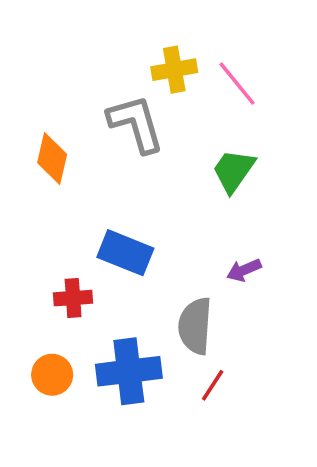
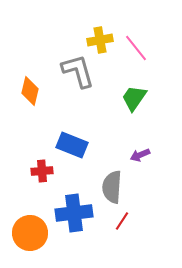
orange circle: (52, 375) -> (30, 233), moved, size x1.5

